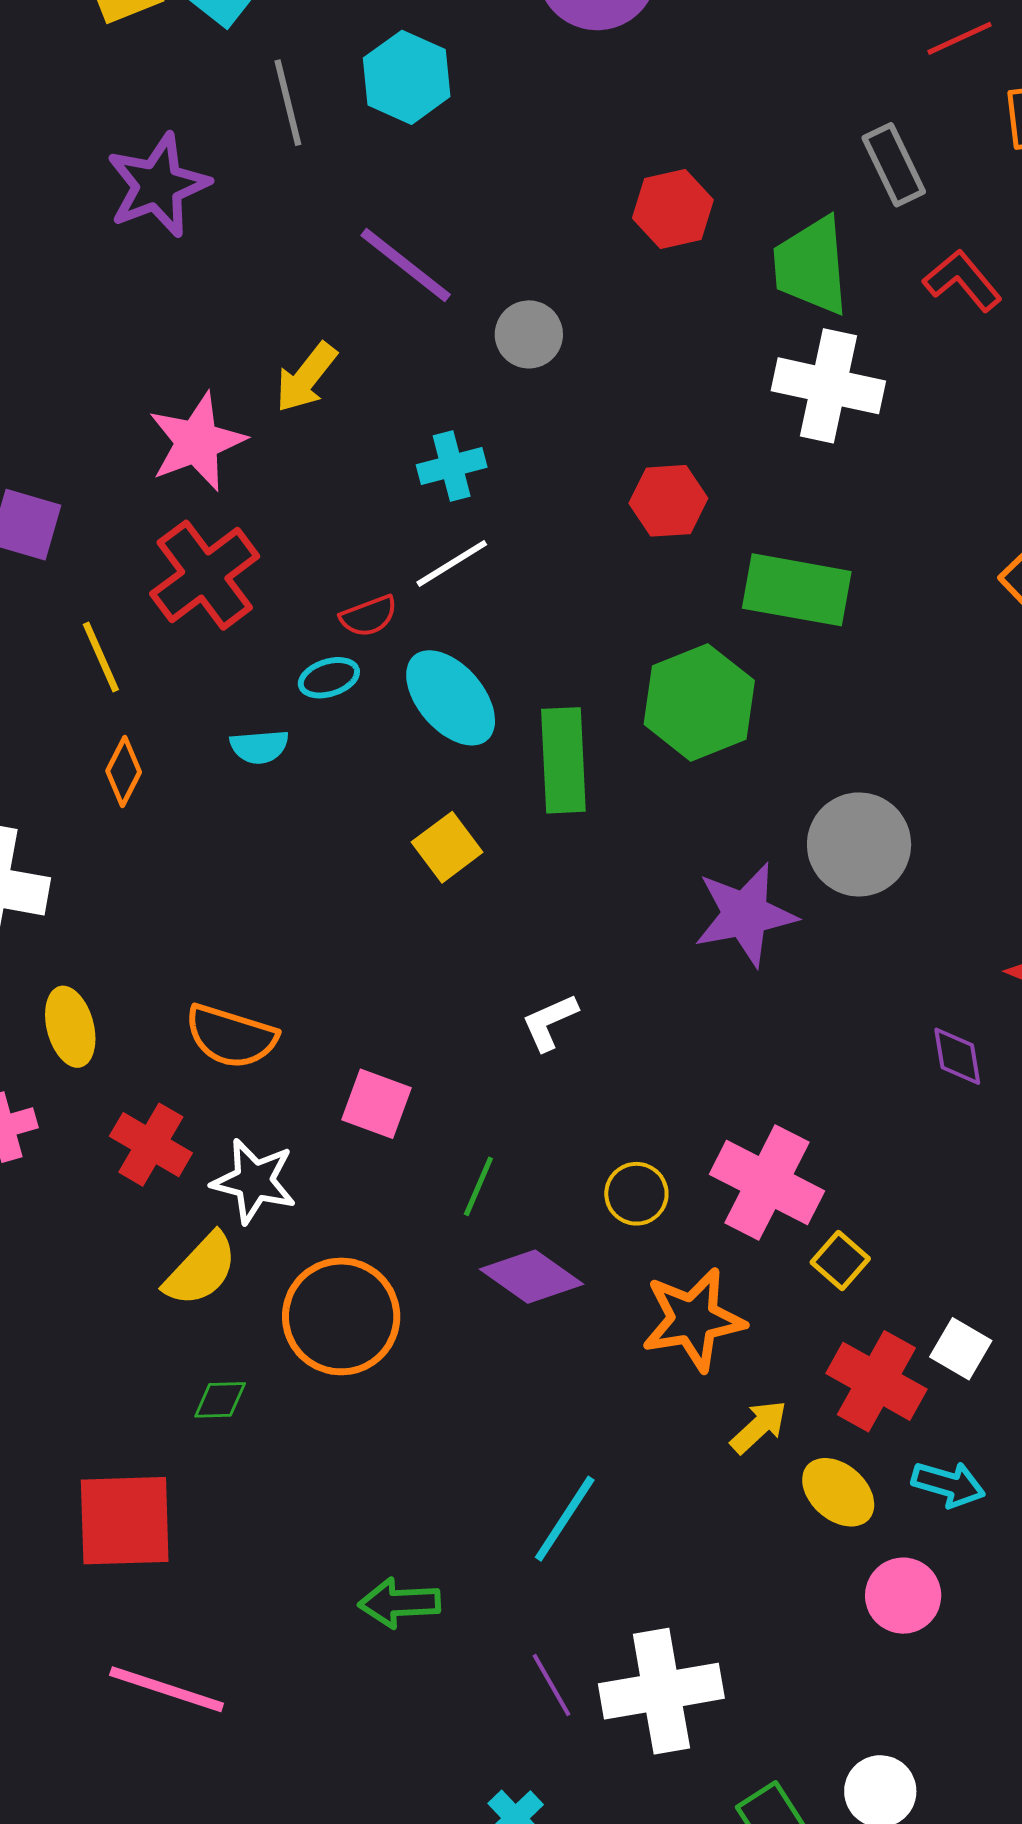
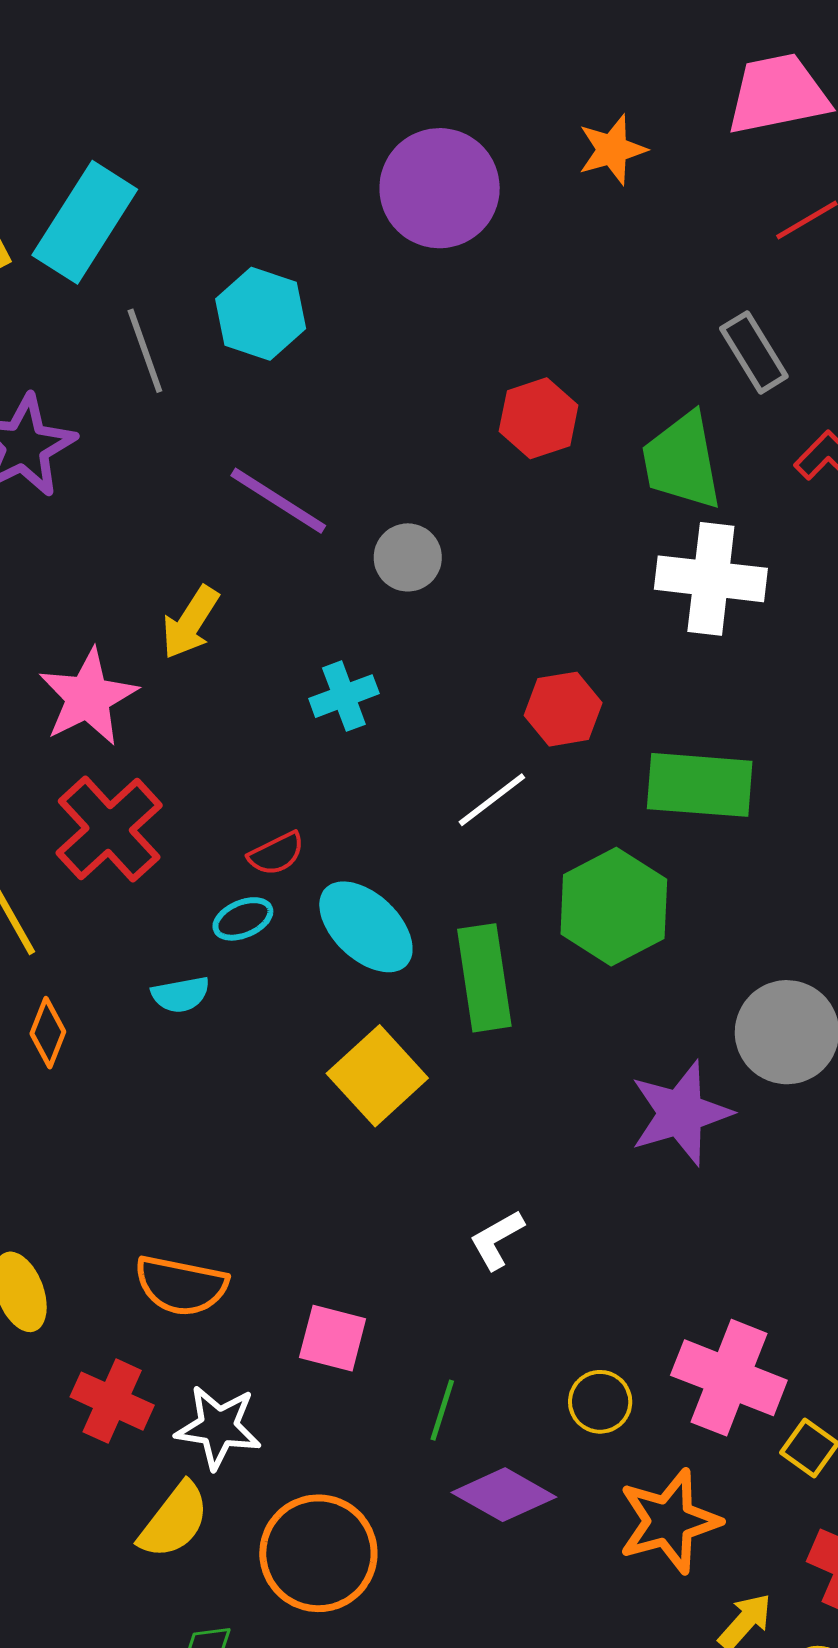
white line: (452, 563) -> (492, 800), moved
yellow square: (447, 847) -> (377, 1076), size x1.4

